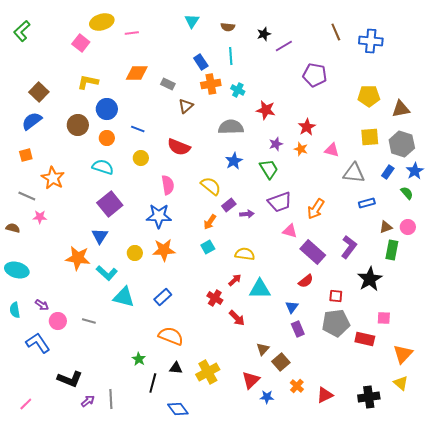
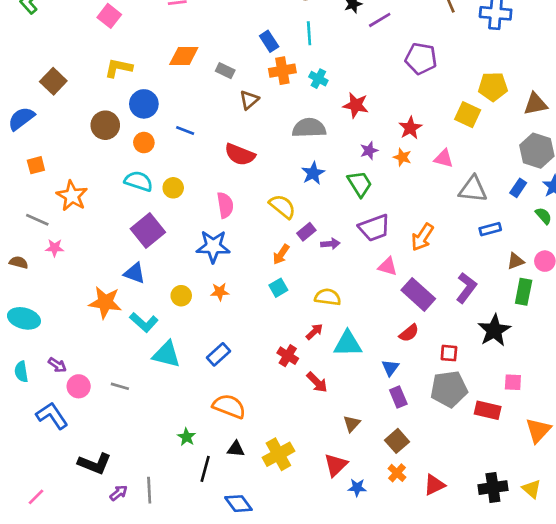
blue semicircle: (32, 121) -> (21, 119), moved
yellow square: (370, 137) -> (468, 115), moved, turned 30
yellow circle: (141, 158) -> (173, 188), moved
blue triangle: (100, 236) -> (135, 273), turned -42
orange star: (164, 250) -> (220, 292), size x0.6
brown square: (281, 362) -> (397, 441), moved
yellow triangle: (401, 383) -> (532, 489), moved

